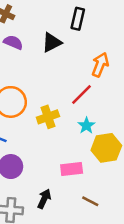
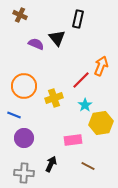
purple semicircle: (13, 42) -> (36, 44), moved
black triangle: (52, 42) -> (57, 38), turned -42
orange arrow: (100, 65) -> (101, 66), moved

